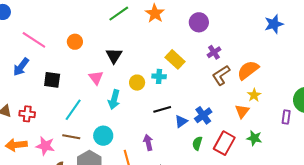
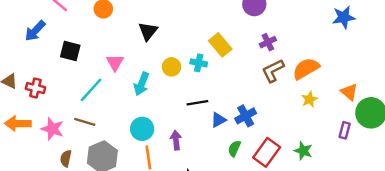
pink triangle: (96, 78) -> (115, 62), moved
orange triangle: (242, 111) -> (349, 92), moved, turned -35
cyan circle: (103, 136) -> (142, 129), moved

